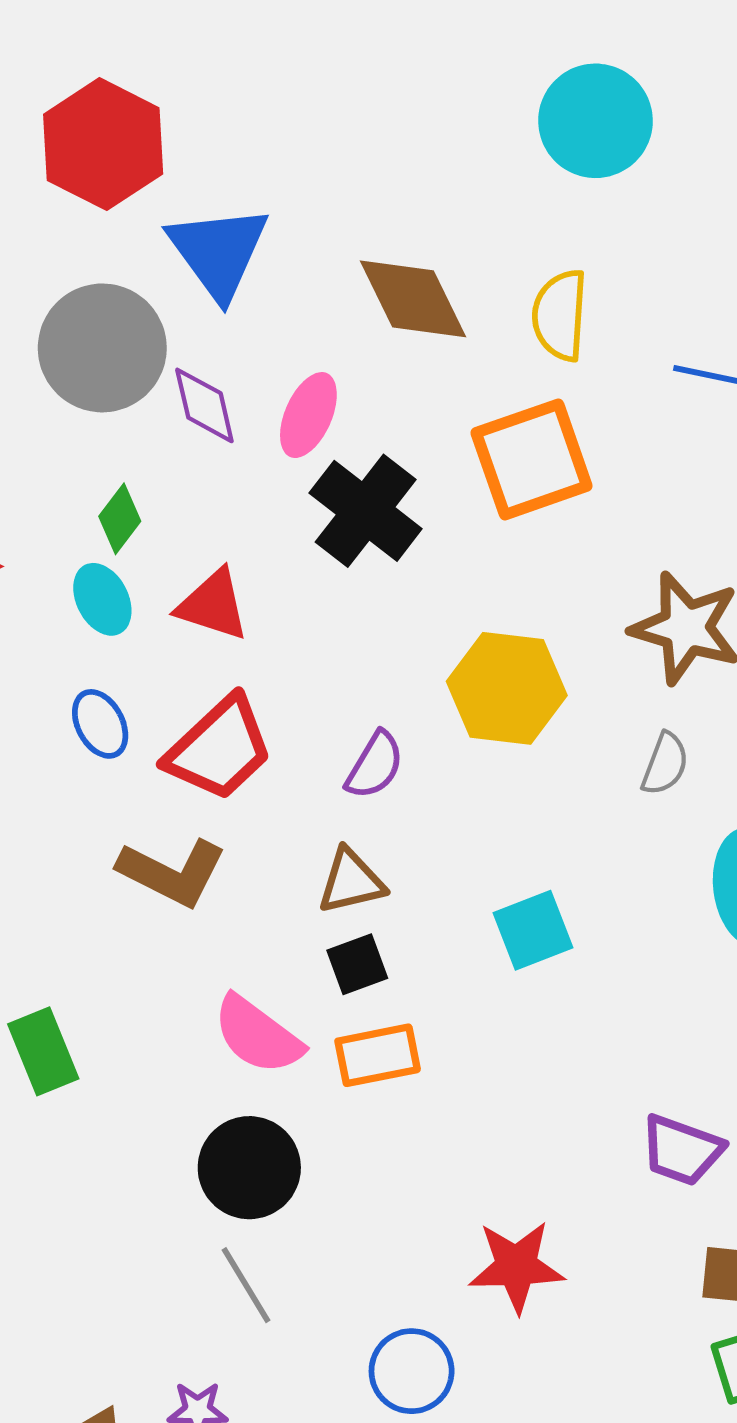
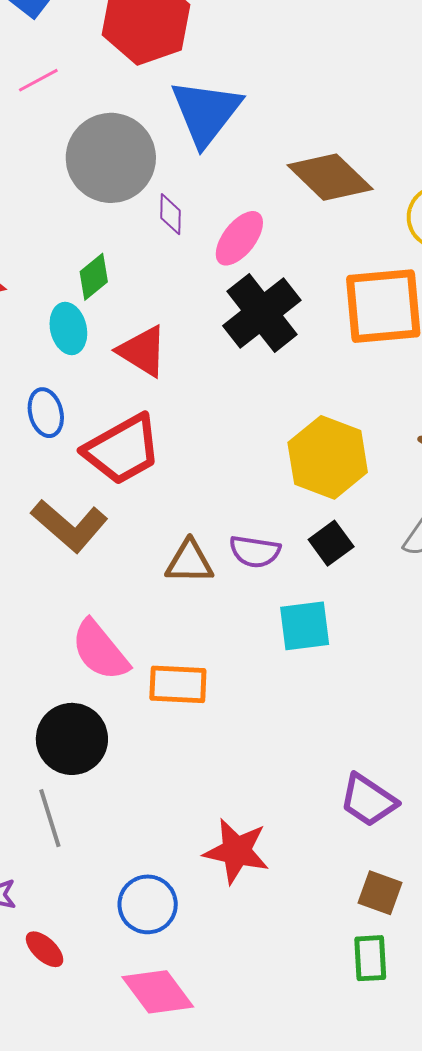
brown diamond: (413, 299) -> (330, 177), turned -34
purple diamond: (204, 405) -> (170, 214), size x0.7
purple semicircle: (375, 765) -> (255, 551), moved, turned 54
black square: (357, 964) -> (331, 543), moved, turned -30

